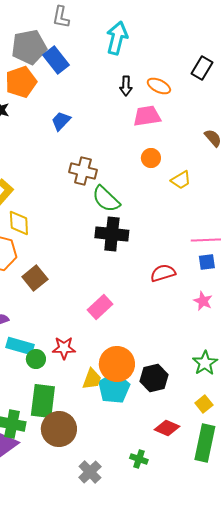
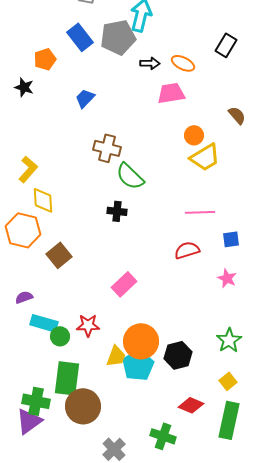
gray pentagon: (29, 47) -> (118, 37), moved
orange pentagon: (21, 82) -> (45, 59), size x0.7
black arrow: (126, 86) -> (150, 63), turned -90
orange circle: (151, 158) -> (194, 135), moved
yellow trapezoid: (181, 180) -> (205, 157), size x1.5
black cross: (112, 234) -> (117, 211), moved, size x0.6
pink line: (206, 240) -> (200, 212), moved
green cross: (139, 459) -> (163, 436), size x1.4

